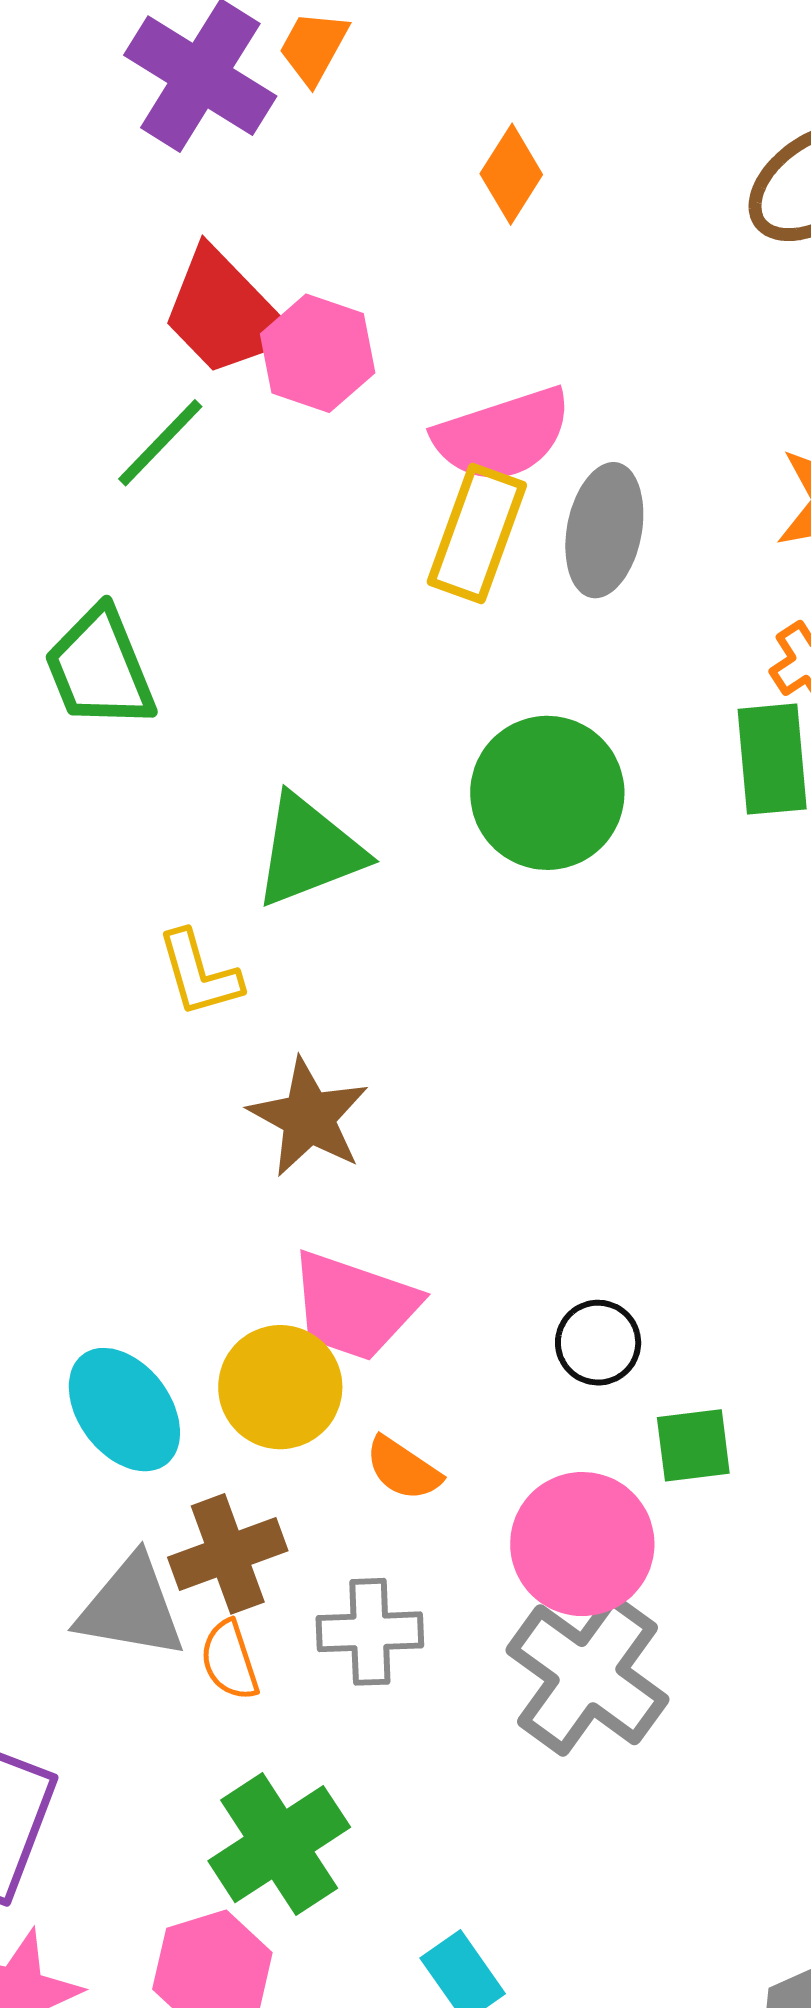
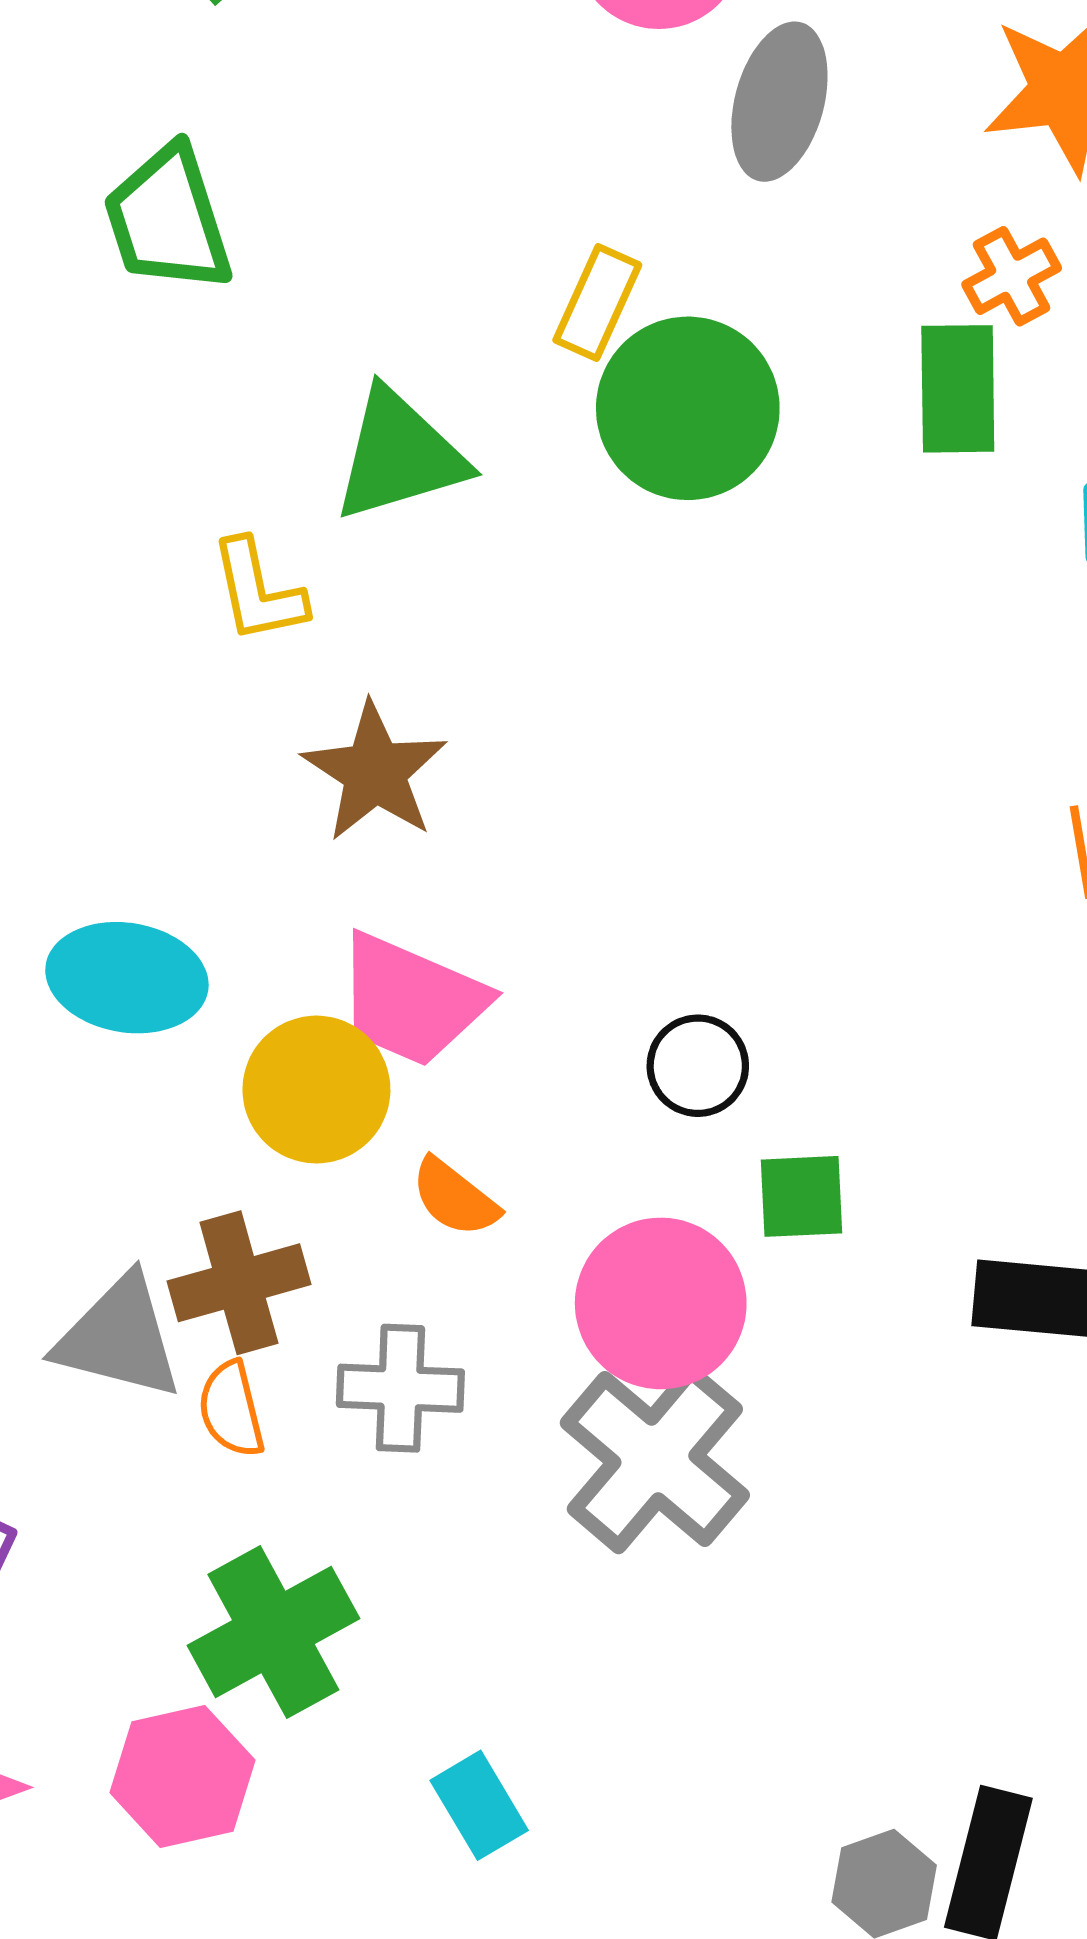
yellow rectangle: (477, 533) -> (597, 302), moved, size x0.7
cyan ellipse: (124, 1410) -> (127, 978), moved, turned -48

